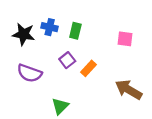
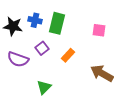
green rectangle: (75, 31) -> (57, 23), size x1.5
purple square: (67, 60) -> (42, 48), moved

